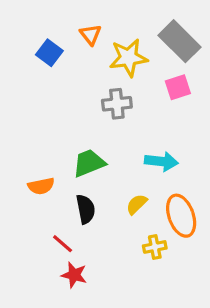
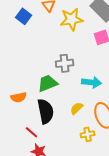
gray cross: (117, 104) -> (65, 63), moved
black semicircle: (86, 209) -> (46, 111), size x1.4

